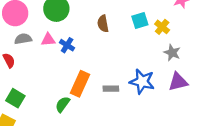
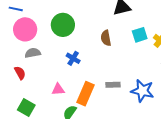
pink triangle: (48, 40) -> (58, 89), moved
gray rectangle: (111, 89) -> (113, 85), moved

